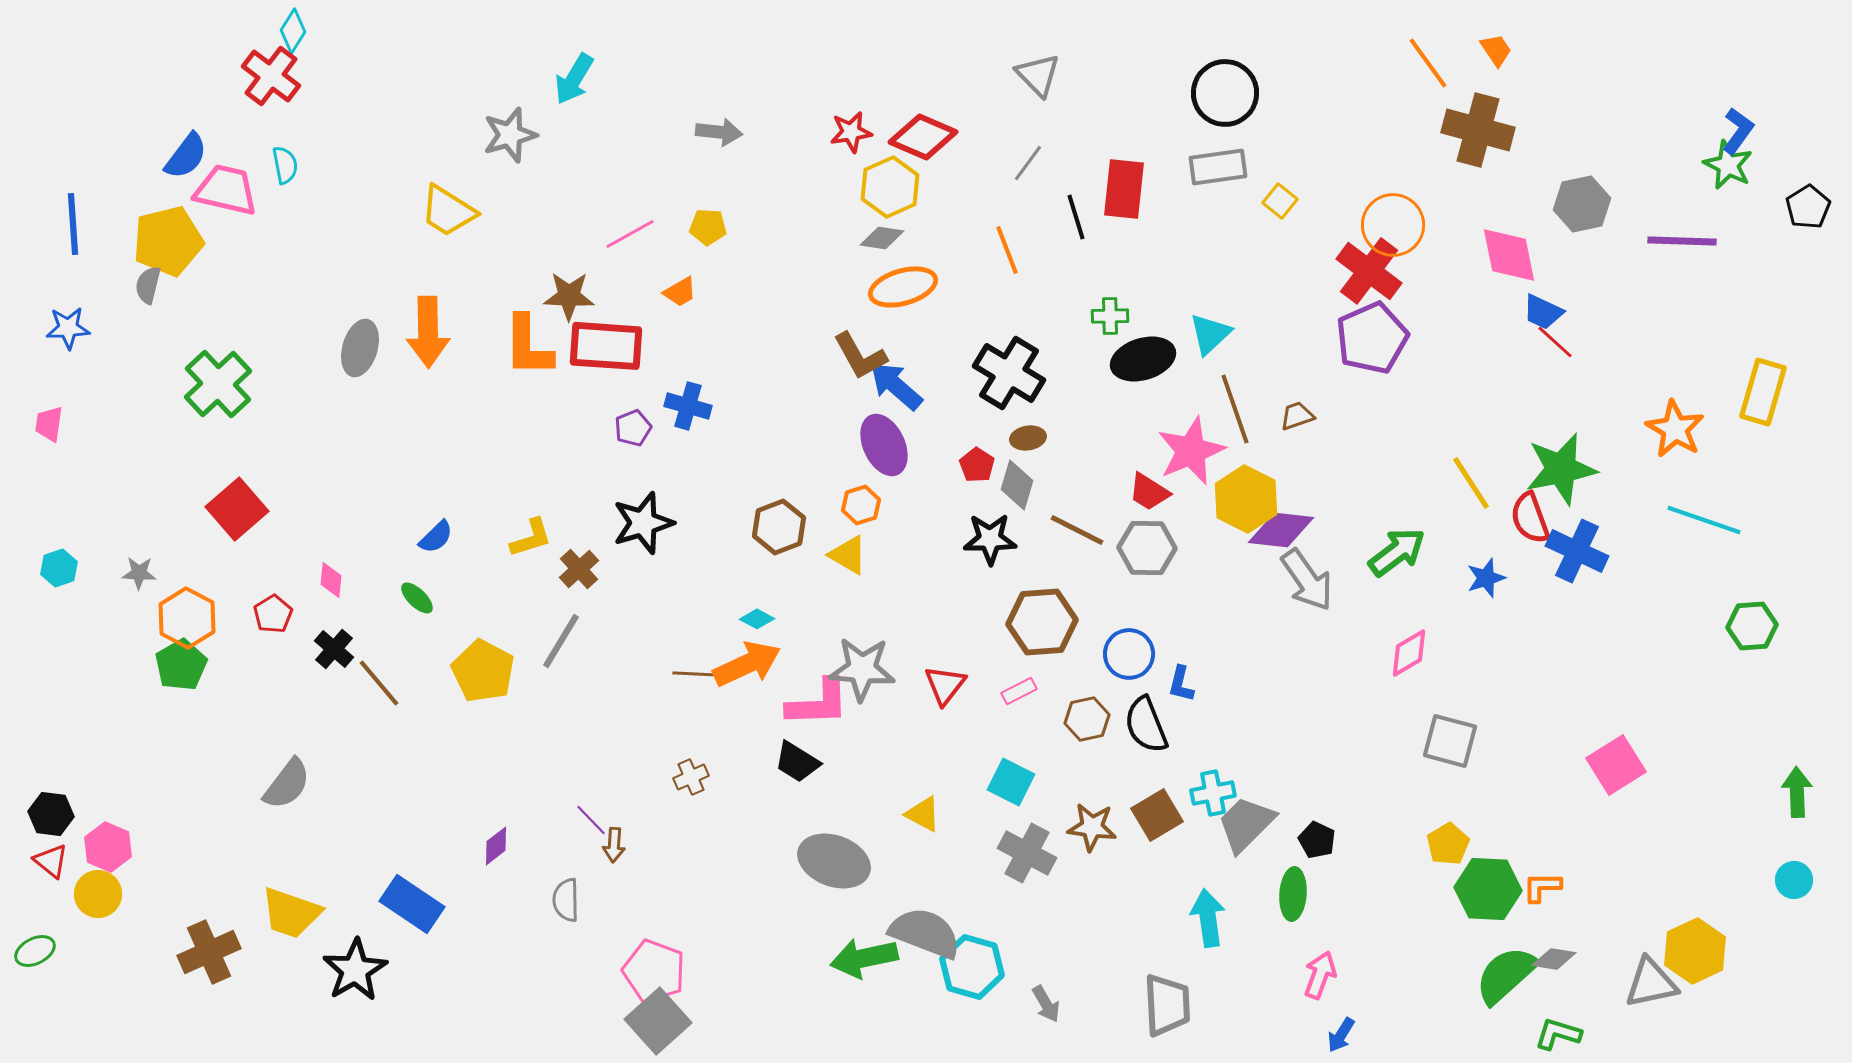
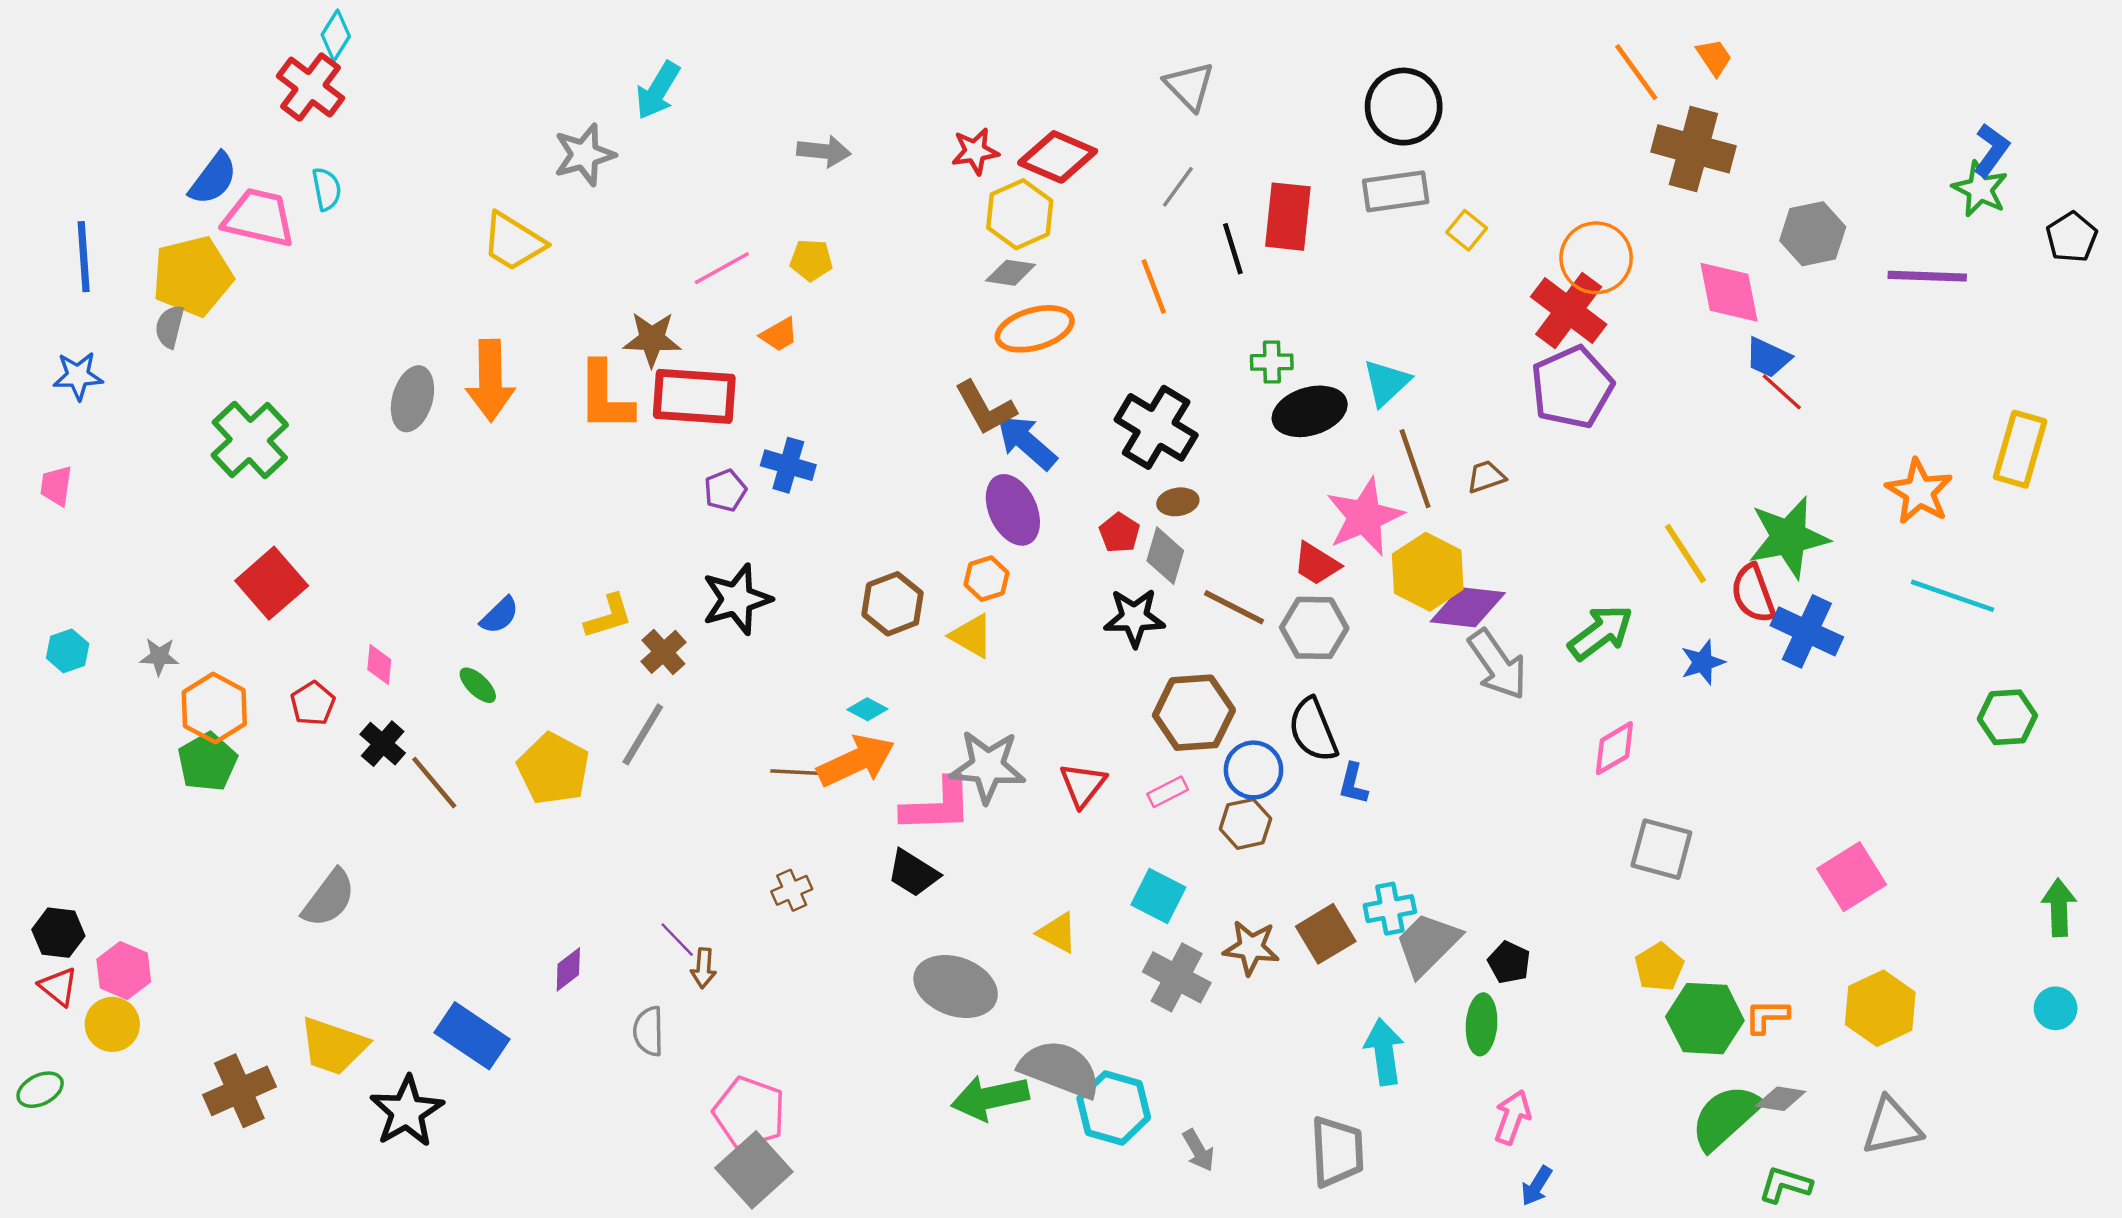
blue circle: (1129, 654) -> (1253, 770), moved
black semicircle: (1146, 725) -> (1313, 730), moved
yellow hexagon: (1695, 951) -> (1880, 1008), moved

